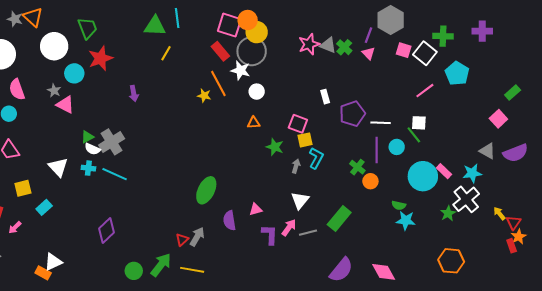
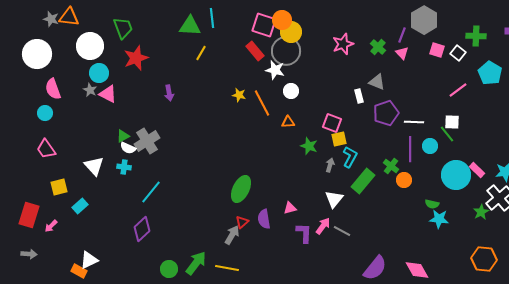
orange triangle: (33, 17) -> (69, 17), turned -35
gray triangle: (328, 45) -> (377, 82), moved
white square: (425, 53) -> (458, 53), size x0.7
cyan circle: (74, 73) -> (99, 73), moved
orange line: (218, 83) -> (262, 103), moved
pink triangle: (65, 105) -> (108, 94), moved
cyan line: (115, 174) -> (151, 192), moved, turned -75
green rectangle: (339, 218) -> (363, 181), moved
gray line: (308, 233) -> (342, 231), turned 42
red triangle: (182, 240) -> (242, 222), moved

